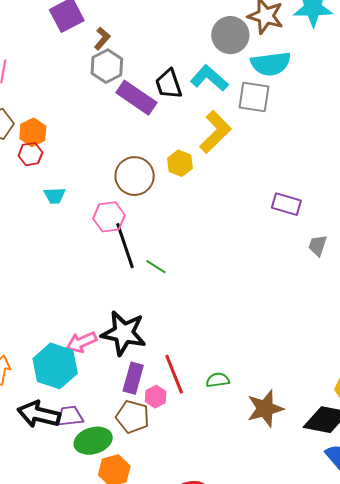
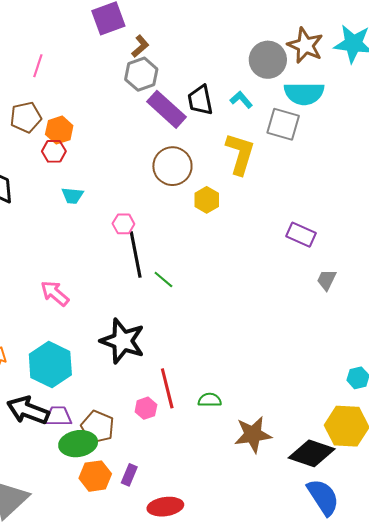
cyan L-shape: (209, 78) -> (241, 100), size x0.6
yellow L-shape: (215, 132) -> (240, 154), turned -36
yellow hexagon: (180, 163) -> (207, 200), moved
brown circle: (135, 176) -> (172, 166), moved
pink hexagon: (109, 217) -> (123, 224), size x0.7
pink arrow: (81, 342) -> (55, 293), moved, turned 56
purple rectangle: (133, 378) -> (129, 475), moved, size x0.7
brown pentagon: (133, 417) -> (98, 427), moved

